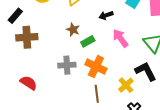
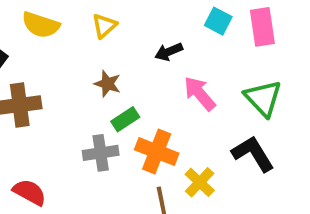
green rectangle: (88, 41) -> (125, 119), moved
yellow cross: (126, 85) -> (200, 182), moved

